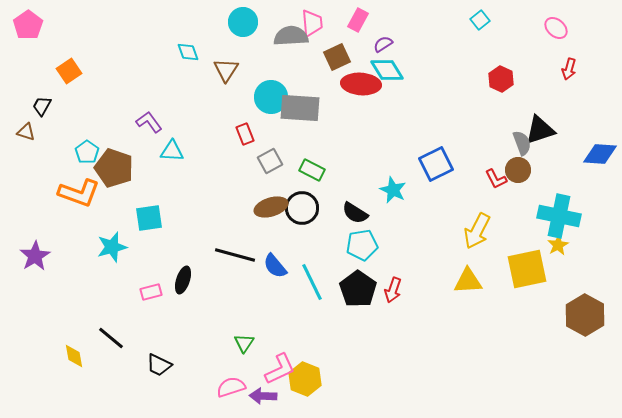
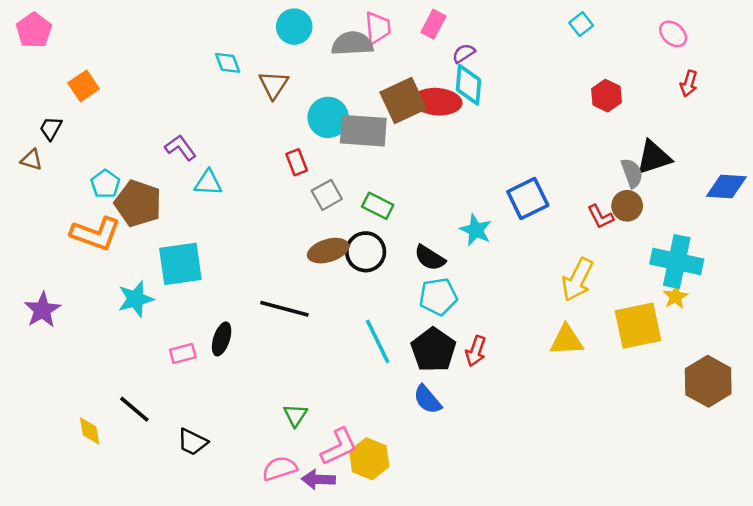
brown square: (337, 57) -> (403, 100), moved, size x1.4
cyan diamond: (387, 70) -> (469, 85), turned 36
cyan square: (149, 218) -> (180, 264), size x1.4
blue semicircle: (275, 266) -> (427, 399), moved

